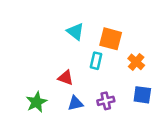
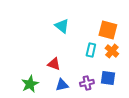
orange square: (111, 39) -> (108, 30), moved
cyan rectangle: (96, 61) -> (91, 50), moved
blue square: (142, 95) -> (108, 78), moved

